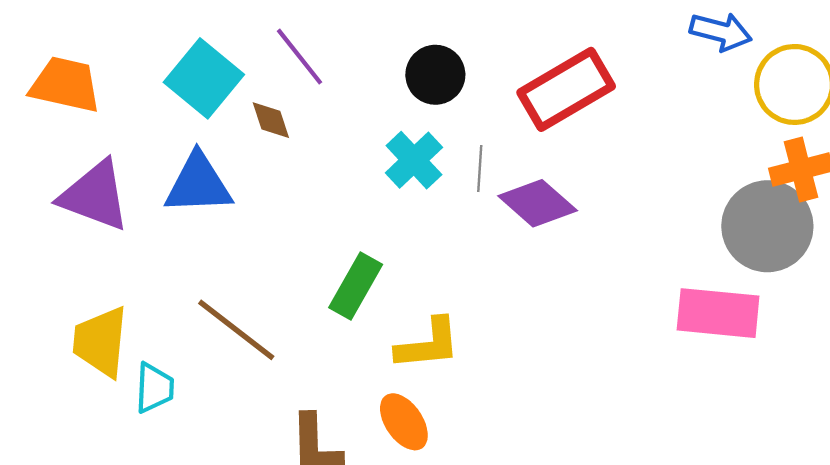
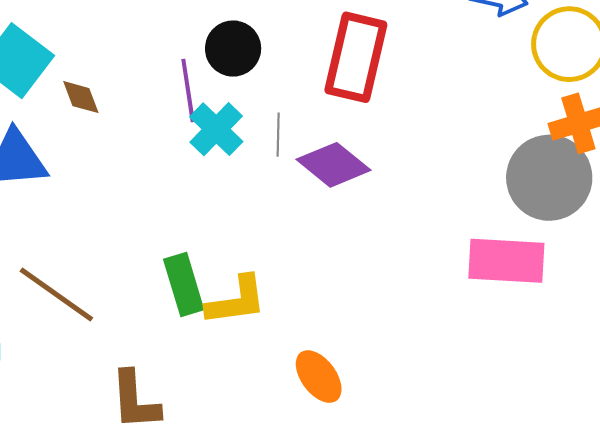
purple line: (299, 57) -> (188, 90), moved, turned 32
red rectangle: (566, 89) -> (356, 57), turned -44
green rectangle: (356, 286) -> (184, 284), moved, turned -44
orange ellipse: (404, 422) -> (319, 377), moved

